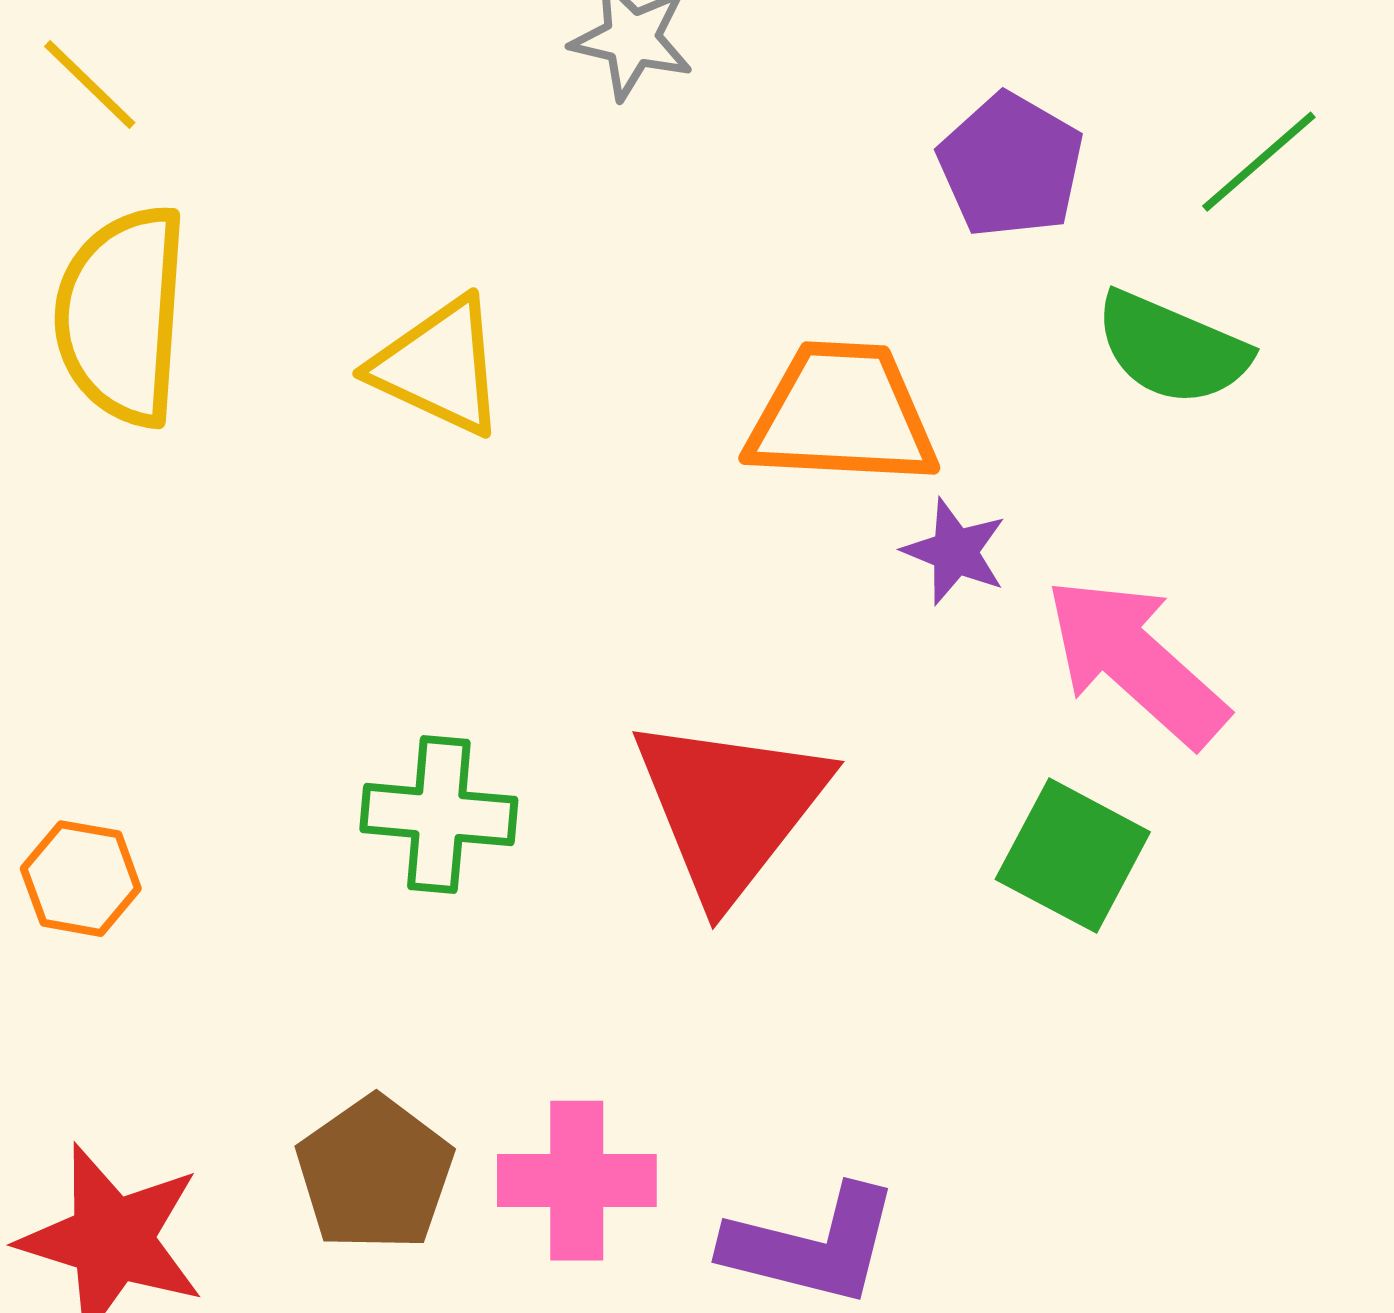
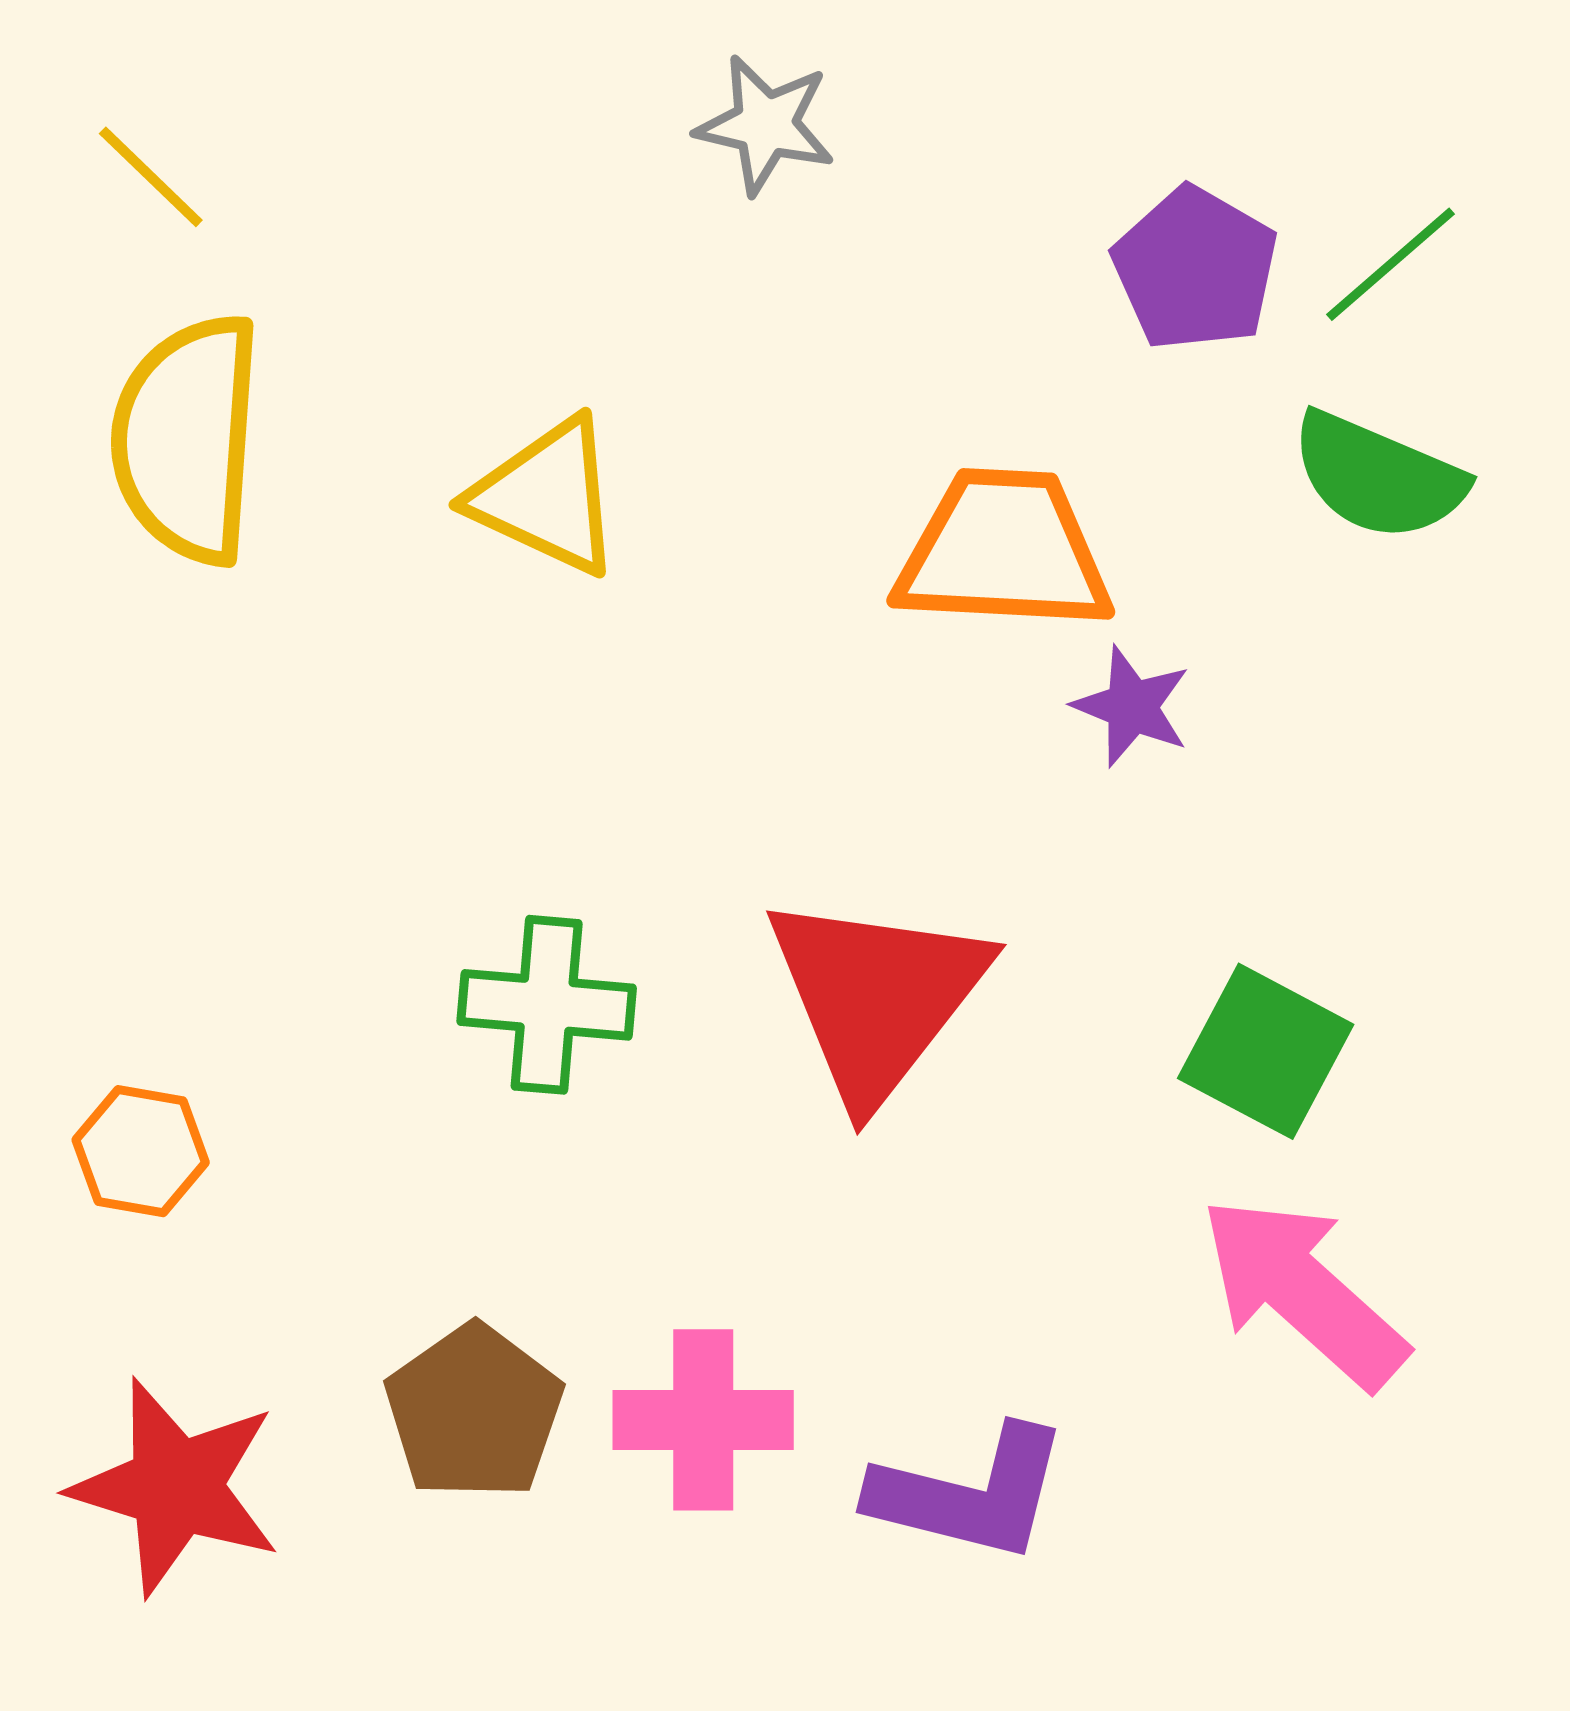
green line: (1259, 162) -> (1390, 264), moved
pink arrow: (1136, 662) -> (1303, 1292), moved
orange hexagon: (81, 879) -> (141, 1151), moved

